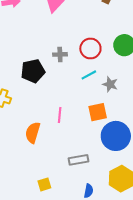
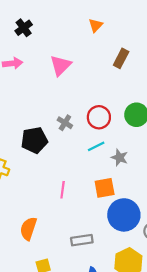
gray cross: (60, 54) -> (65, 123), turned 32
orange semicircle: (33, 133) -> (28, 229), moved

